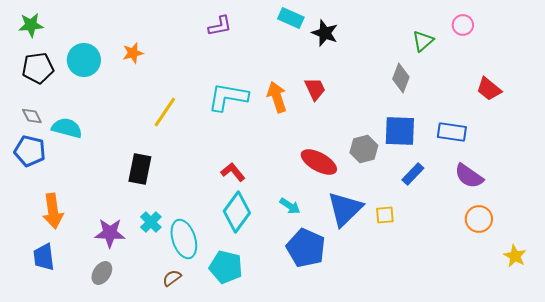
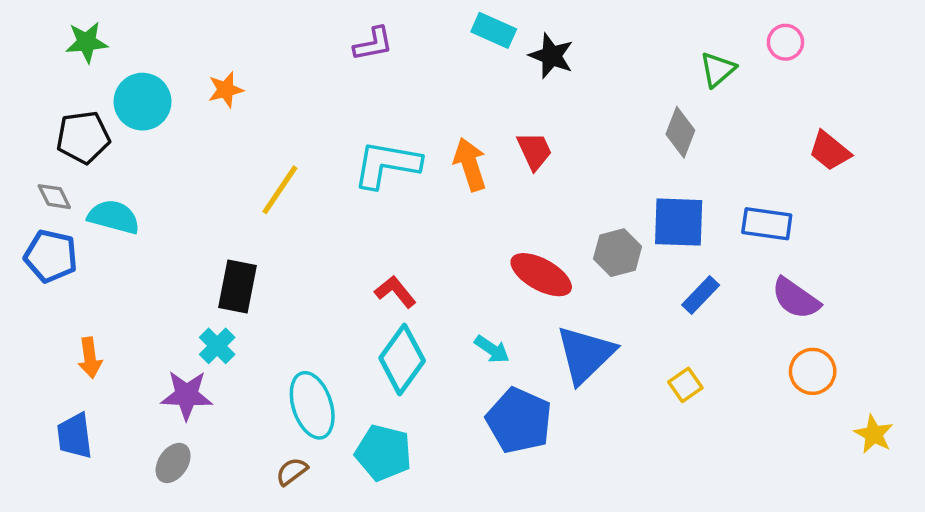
green star: (31, 25) -> (87, 42), moved
black pentagon: (38, 68) -> (83, 137), moved
orange arrow: (53, 211) -> (90, 358), size x0.7
yellow square: (385, 215) -> (685, 385), moved, turned -30
cyan cross: (151, 222) -> (217, 346), moved

